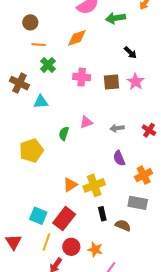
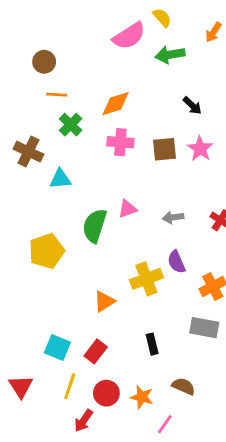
orange diamond: (77, 38) -> (115, 104), moved
green semicircle: (64, 134) -> (95, 226), size x1.6
yellow cross: (94, 185) -> (146, 279), moved
red rectangle: (64, 219) -> (96, 351), size x0.7
brown semicircle: (123, 225) -> (183, 386), moved

